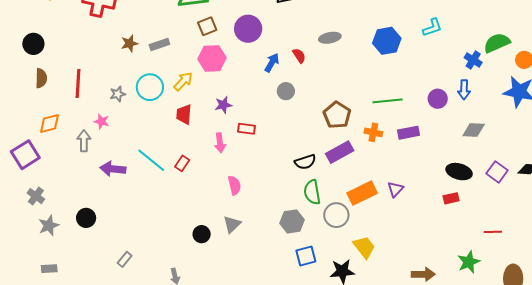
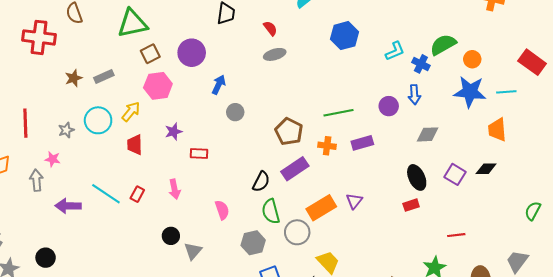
cyan L-shape: (432, 27) -> (395, 51), moved
blue hexagon: (387, 41) -> (345, 36), moved
red semicircle: (299, 56) -> (270, 28), moved
pink arrow: (220, 143) -> (175, 189), moved
black semicircle: (305, 162) -> (261, 182), turned -40
black ellipse: (459, 172) -> (417, 177), turned 55
pink semicircle: (234, 185) -> (222, 210), moved
black circle: (202, 234) -> (171, 236), moved

